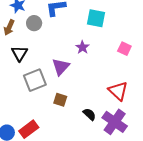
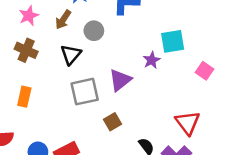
cyan square: (96, 18) -> (173, 41), moved, turned -30
gray circle: (34, 23) -> (94, 31), moved
brown square: (60, 100) -> (113, 122), turned 32

